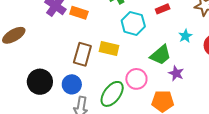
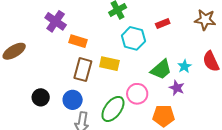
orange rectangle: (79, 13) -> (78, 41), moved
cyan star: (185, 36) -> (184, 66), moved
black circle: (40, 82) -> (41, 97), size x0.7

